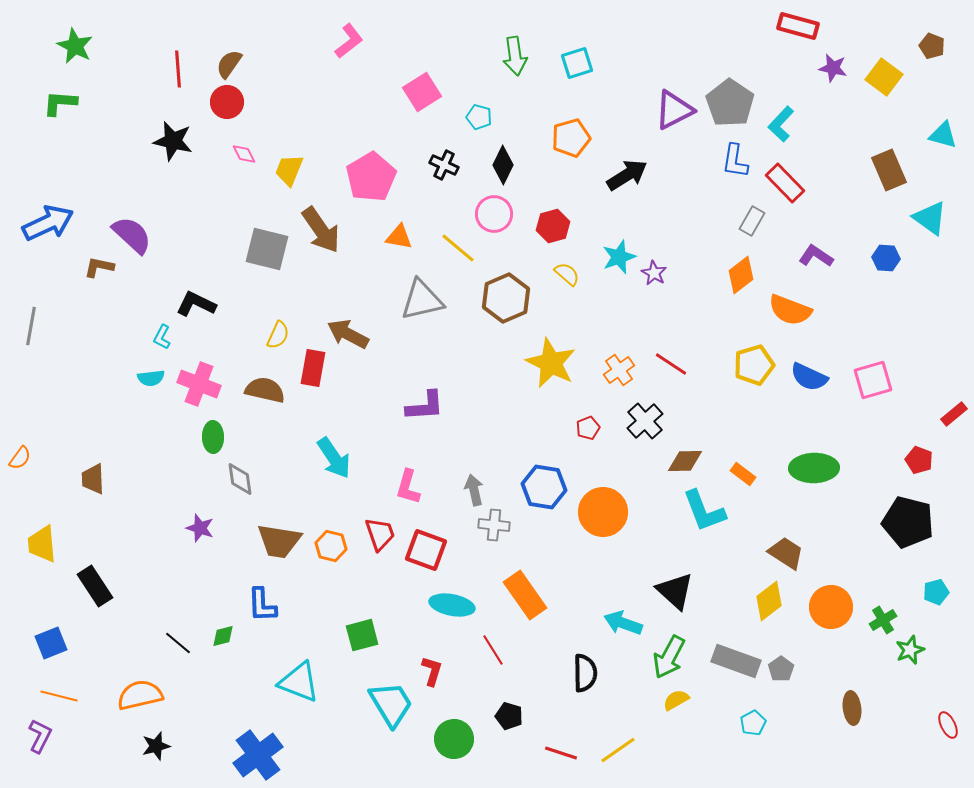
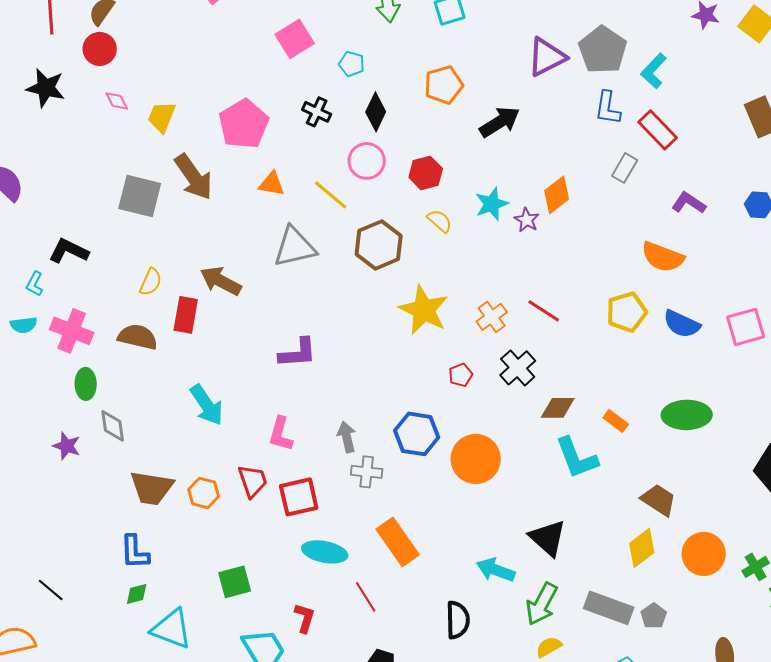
orange diamond: (741, 275) -> (557, 195), moved
purple star: (200, 528) -> (67, 446), moved
red square: (426, 550) -> (299, 497), turned -33
green diamond: (223, 636) -> (137, 594), moved

